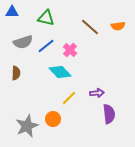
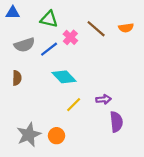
pink cross: (70, 50) -> (70, 37), moved
orange circle: (53, 119) -> (56, 136), moved

